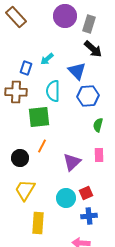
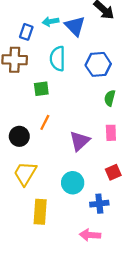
cyan arrow: (47, 59) -> (51, 21), turned 32
blue triangle: (77, 71) -> (75, 26), moved
green square: (39, 117) -> (41, 89), size x0.6
red square: (86, 193) -> (113, 172), moved

